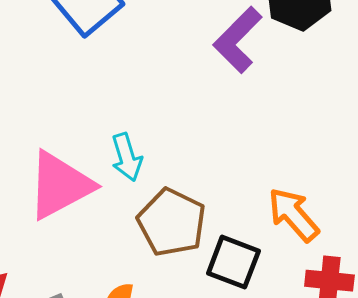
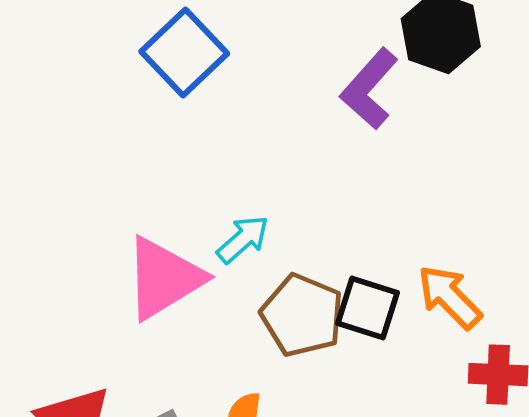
cyan arrow: (127, 157) -> (243, 239), turned -111
black square: (233, 262) -> (368, 308), moved

